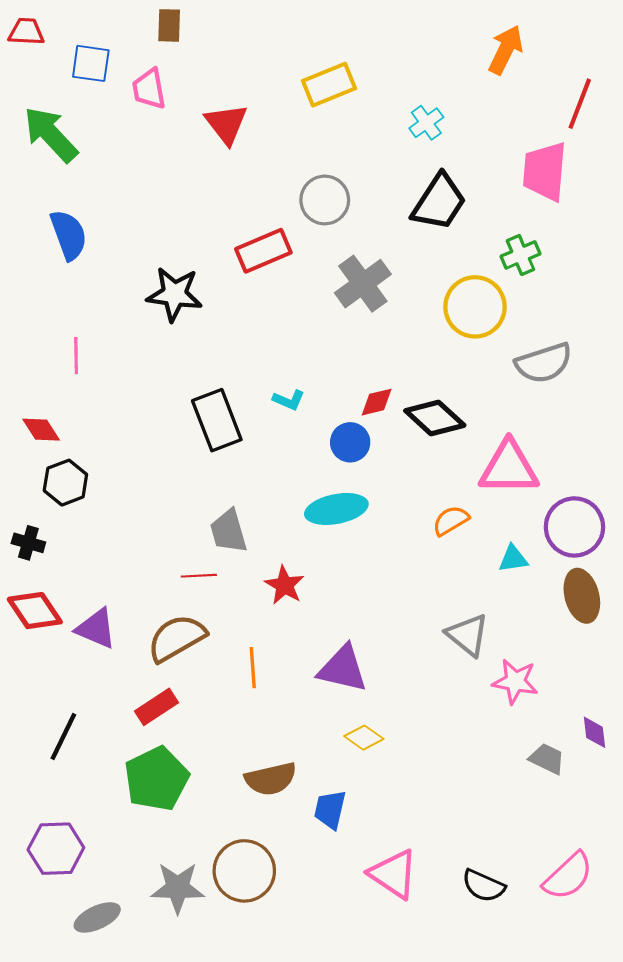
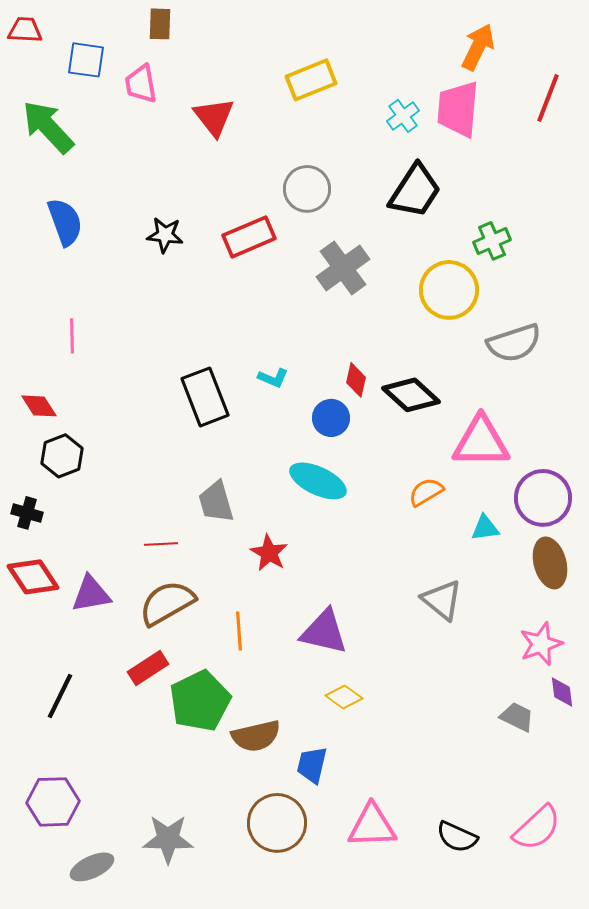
pink trapezoid: (545, 171) -> (458, 109), moved
black star: (174, 294) -> (165, 235), moved, size x0.7
red diamond: (377, 402) -> (356, 380), turned -64
cyan ellipse: (336, 509) -> (318, 481), turned 36
red line: (199, 576) -> (161, 544), moved
purple triangle: (96, 629) -> (91, 594), turned -33
pink star: (515, 681) -> (541, 644), moved, turned -30
green pentagon: (156, 779) -> (200, 701), moved
brown circle: (244, 871) -> (277, 823), moved
pink triangle: (394, 874) -> (372, 826), turned -36

